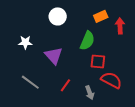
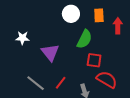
white circle: (58, 16) -> (71, 14), moved
orange rectangle: (101, 16) -> (99, 15), turned -72
gray line: (30, 82) -> (36, 83), moved

